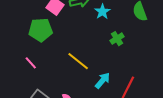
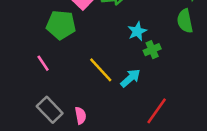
cyan star: (102, 12) -> (137, 31), moved
cyan arrow: (103, 80) -> (130, 78), moved

